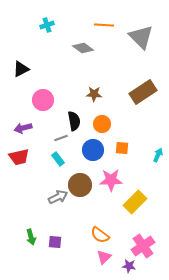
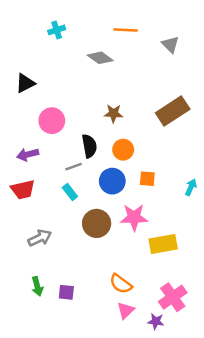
gray triangle: (141, 37) -> (170, 44), size x0.6
gray arrow: (58, 197) -> (40, 238), moved
yellow rectangle: (135, 202) -> (163, 244), turned 35

